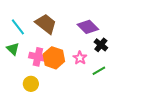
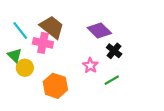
pink cross: (38, 57) -> (43, 43), moved
orange hexagon: (54, 58) -> (55, 86), moved
yellow circle: (31, 84) -> (25, 68), moved

